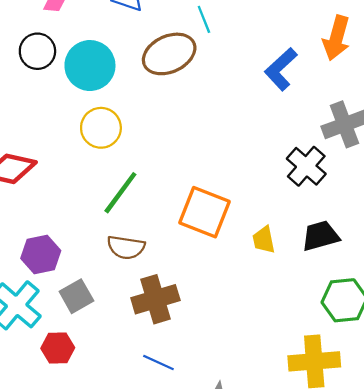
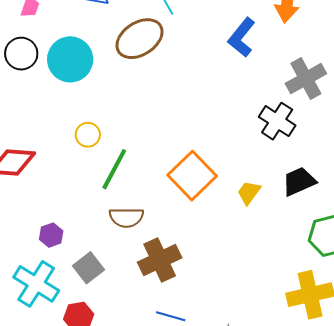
yellow circle: (101, 128) -> (88, 135), moved, size x0.7
orange square: (205, 212) -> (192, 176), turned 33
yellow trapezoid: (264, 240) -> (249, 193), turned 56
purple hexagon: (41, 254) -> (51, 235), size x0.7

